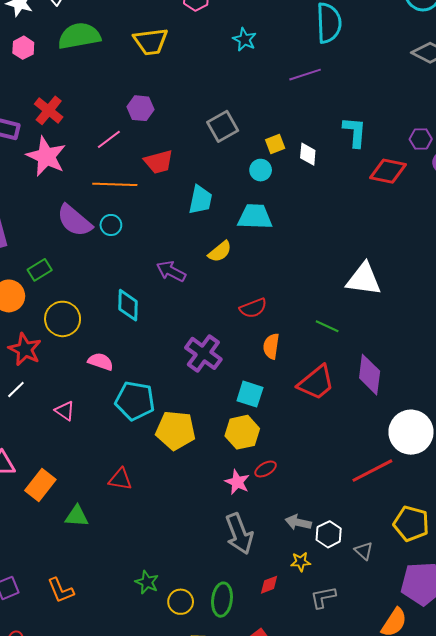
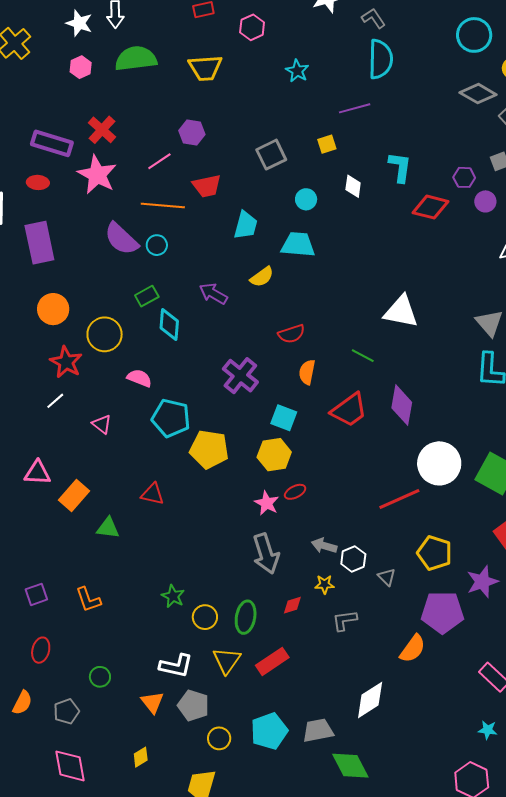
yellow square: (275, 144) -> (327, 144), moved
green rectangle: (40, 270) -> (147, 296), moved

